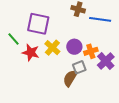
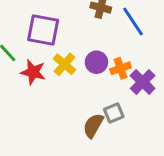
blue line: (100, 19) -> (133, 22), turned 50
gray square: (79, 67) -> (114, 113), moved
brown semicircle: (70, 78) -> (93, 126), moved

